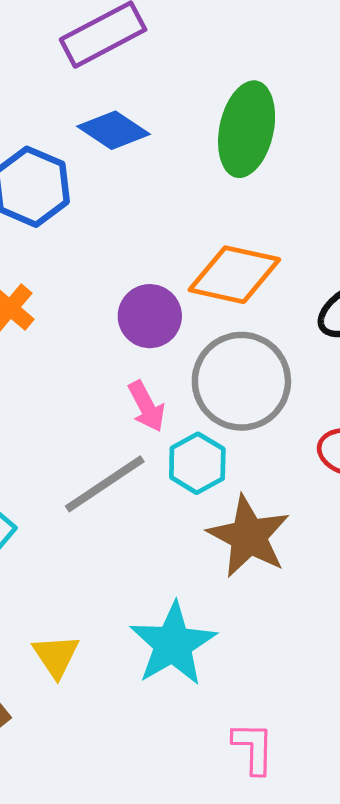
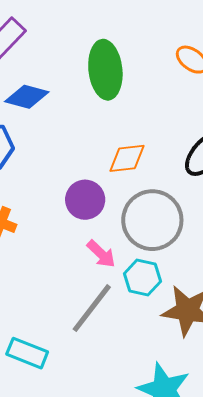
orange diamond: (234, 275) -> (127, 158), size x0.7

